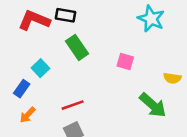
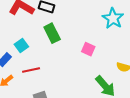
red line: (73, 105) -> (31, 70), moved

